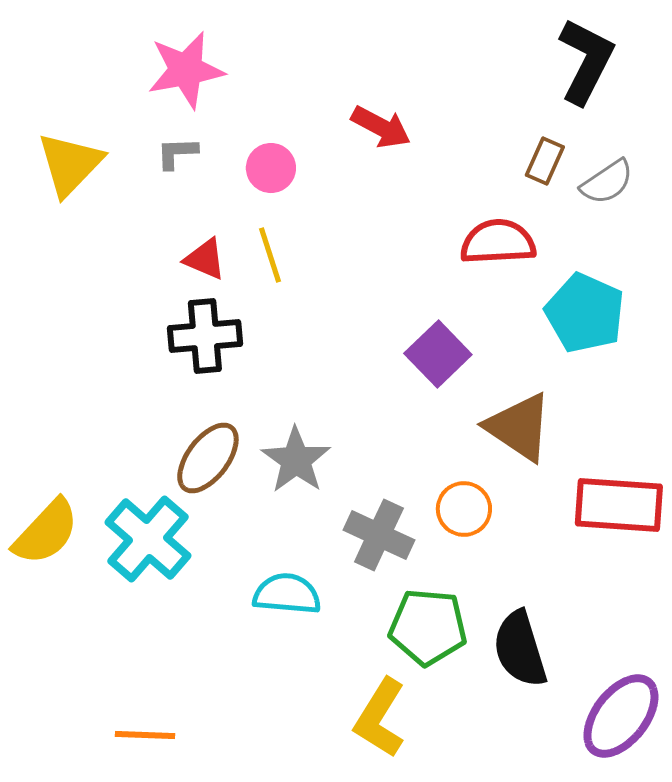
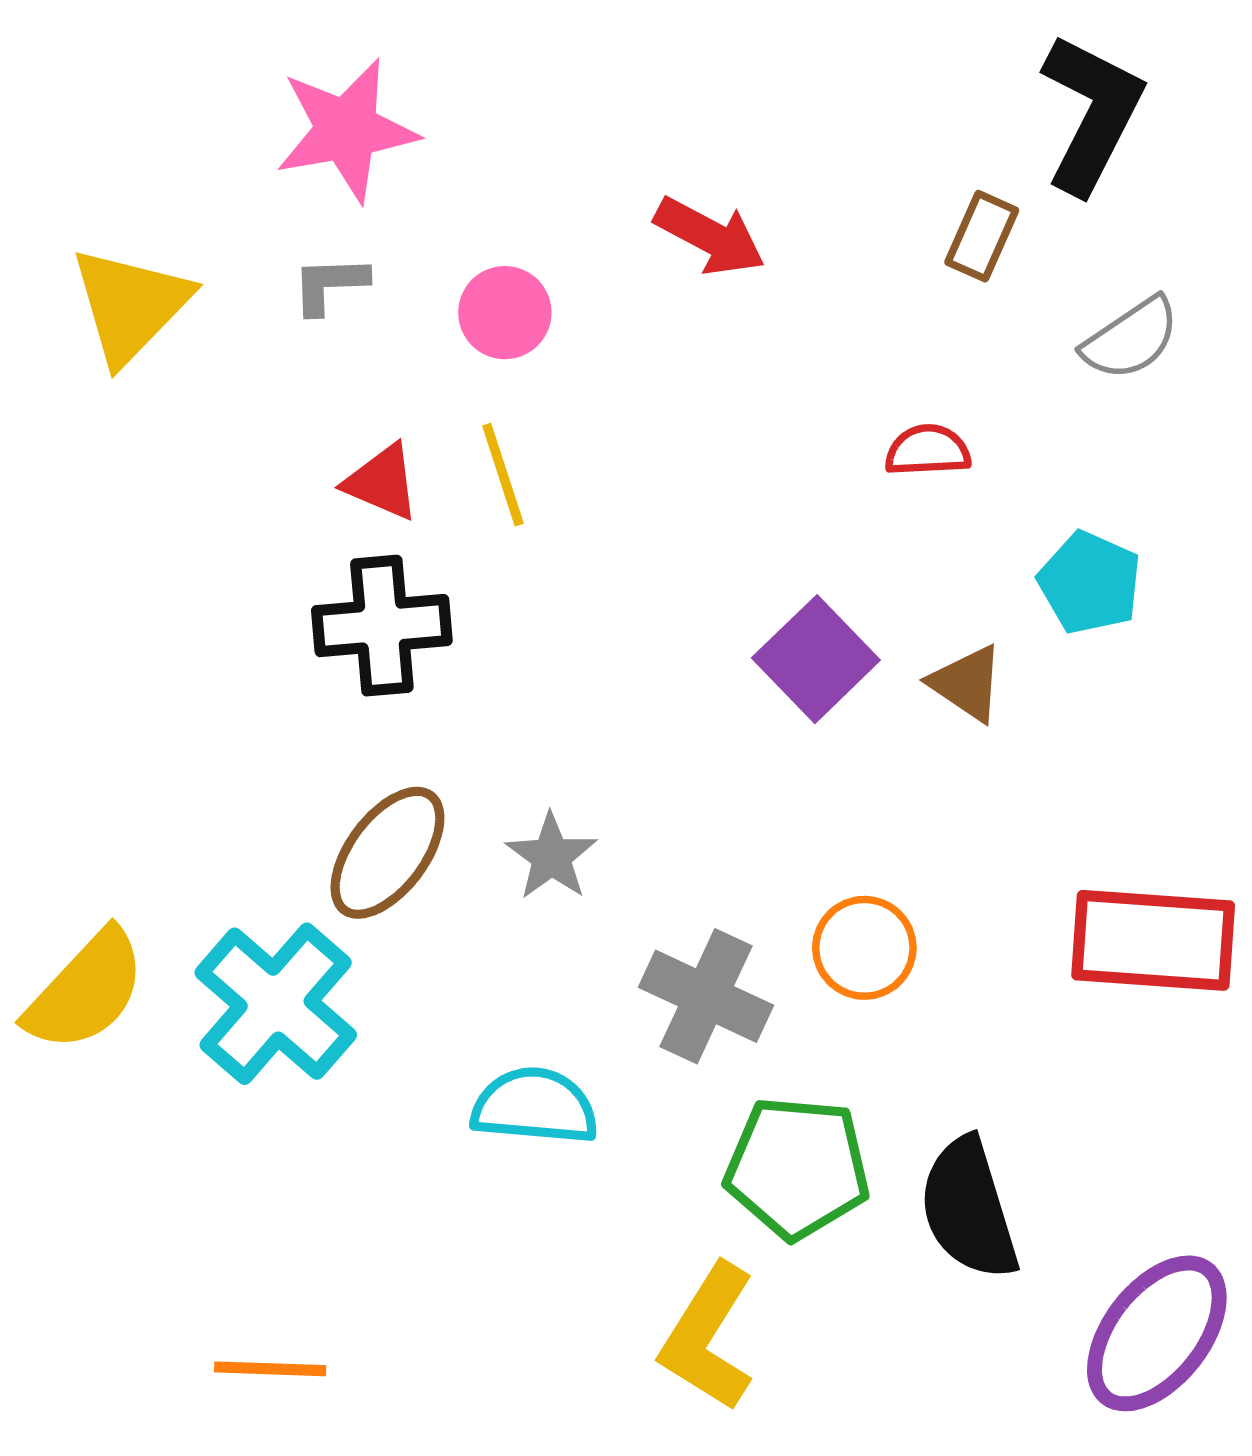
brown rectangle: (545, 161) -> (982, 236), moved
red semicircle: (498, 242) -> (928, 450), size x0.6
cyan pentagon: (585, 313) -> (1090, 583), size x0.7
brown triangle: (519, 427) -> (967, 683), moved, size x0.6
gray star: (296, 460) -> (551, 857), size x0.7

